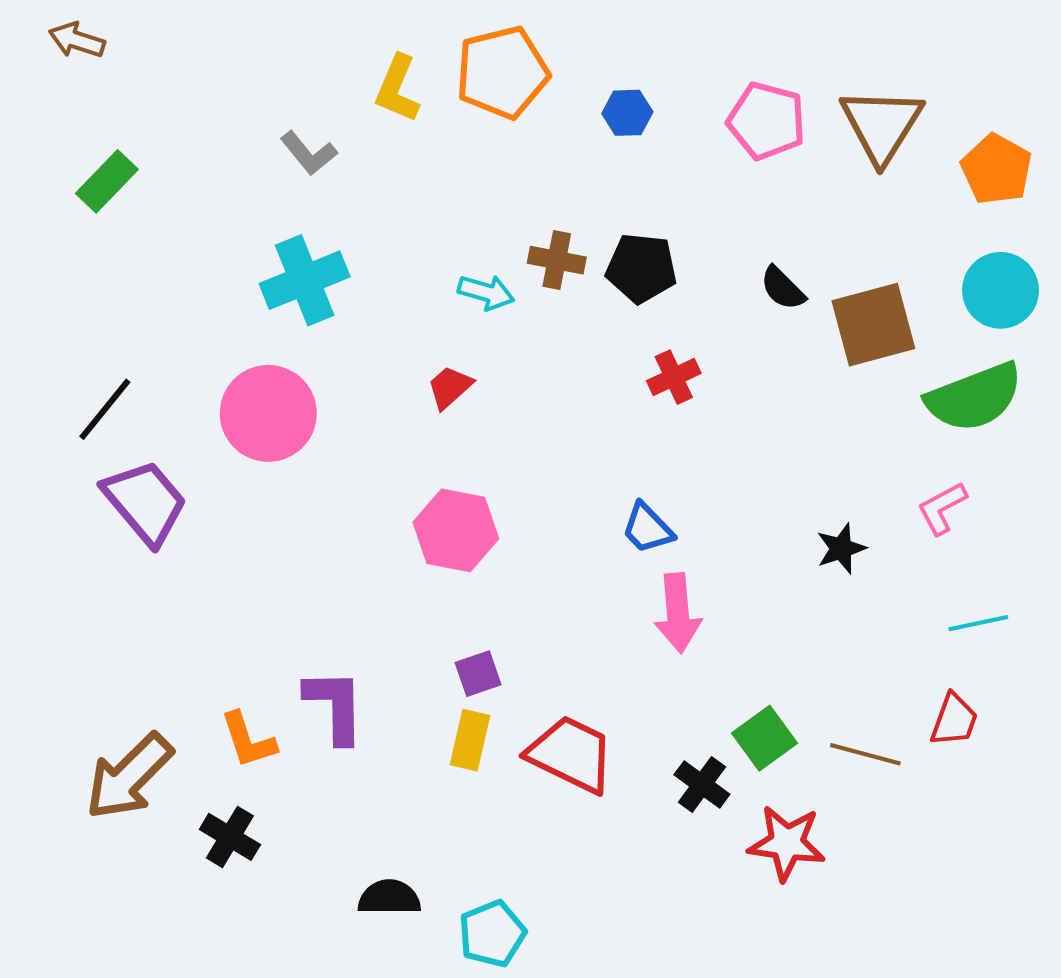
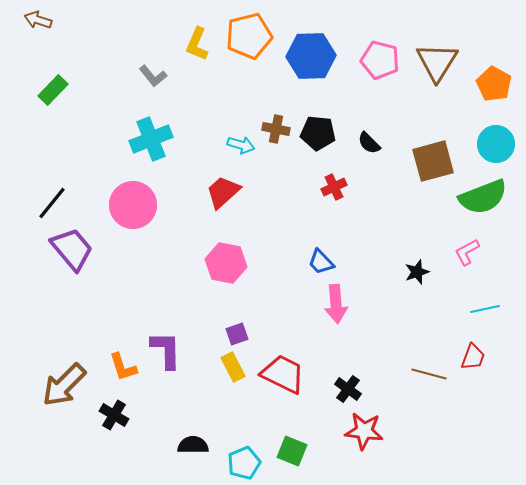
blue hexagon: (627, 113) -> (311, 56), size x2.0
black semicircle: (783, 288) -> (369, 143), moved
red trapezoid: (450, 387) -> (223, 192), size x1.5
green square: (764, 738) -> (292, 451), moved, turned -32
yellow rectangle: (470, 740) -> (233, 367), turned -40
red star: (787, 843) -> (364, 431), moved

